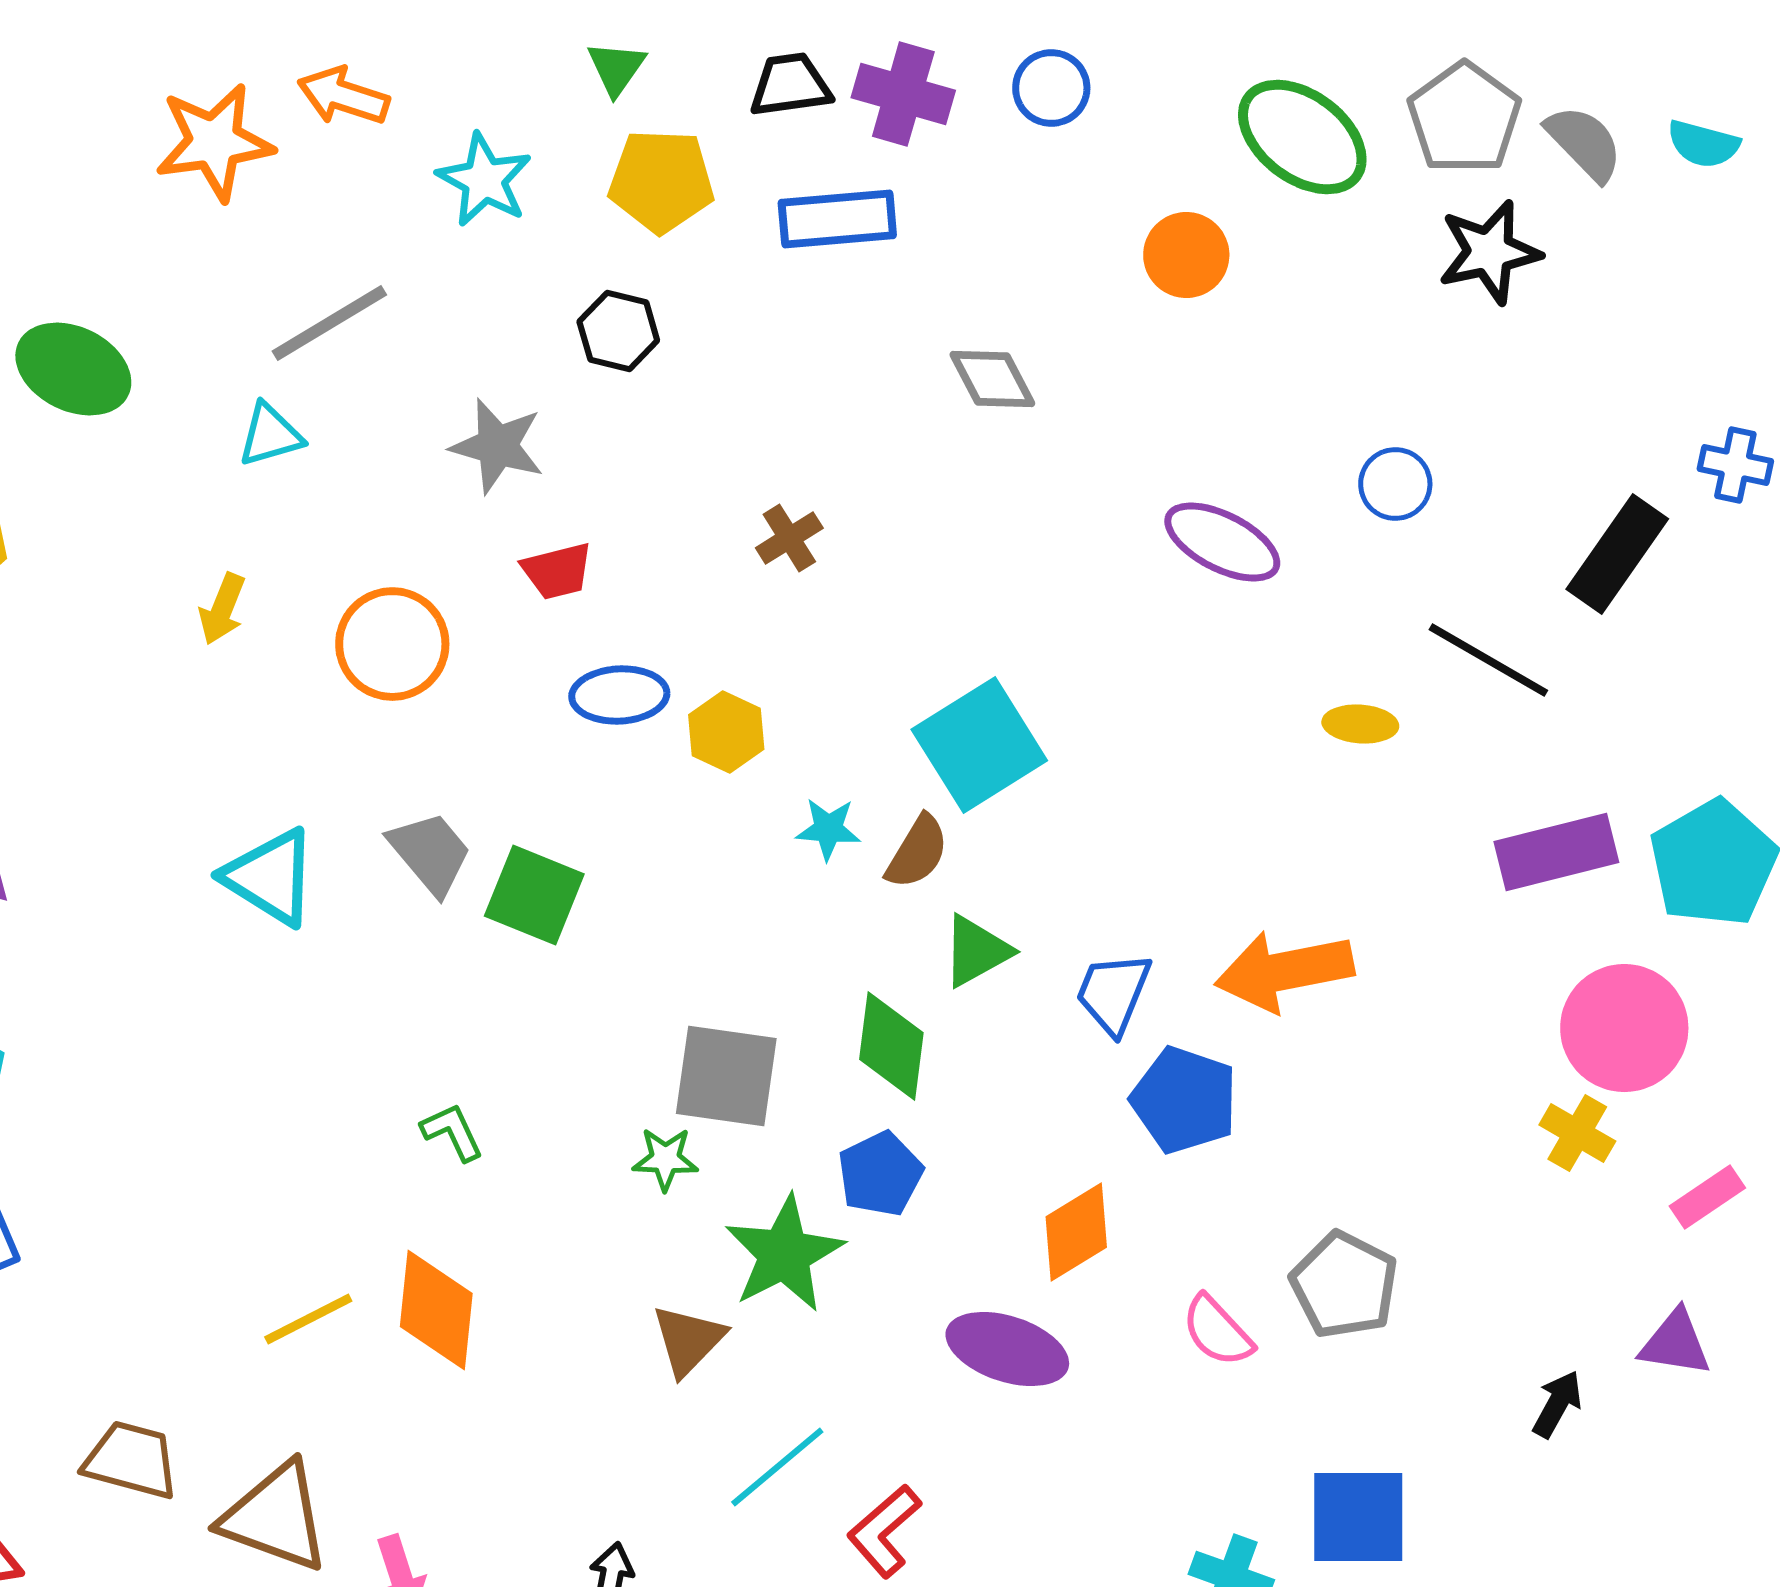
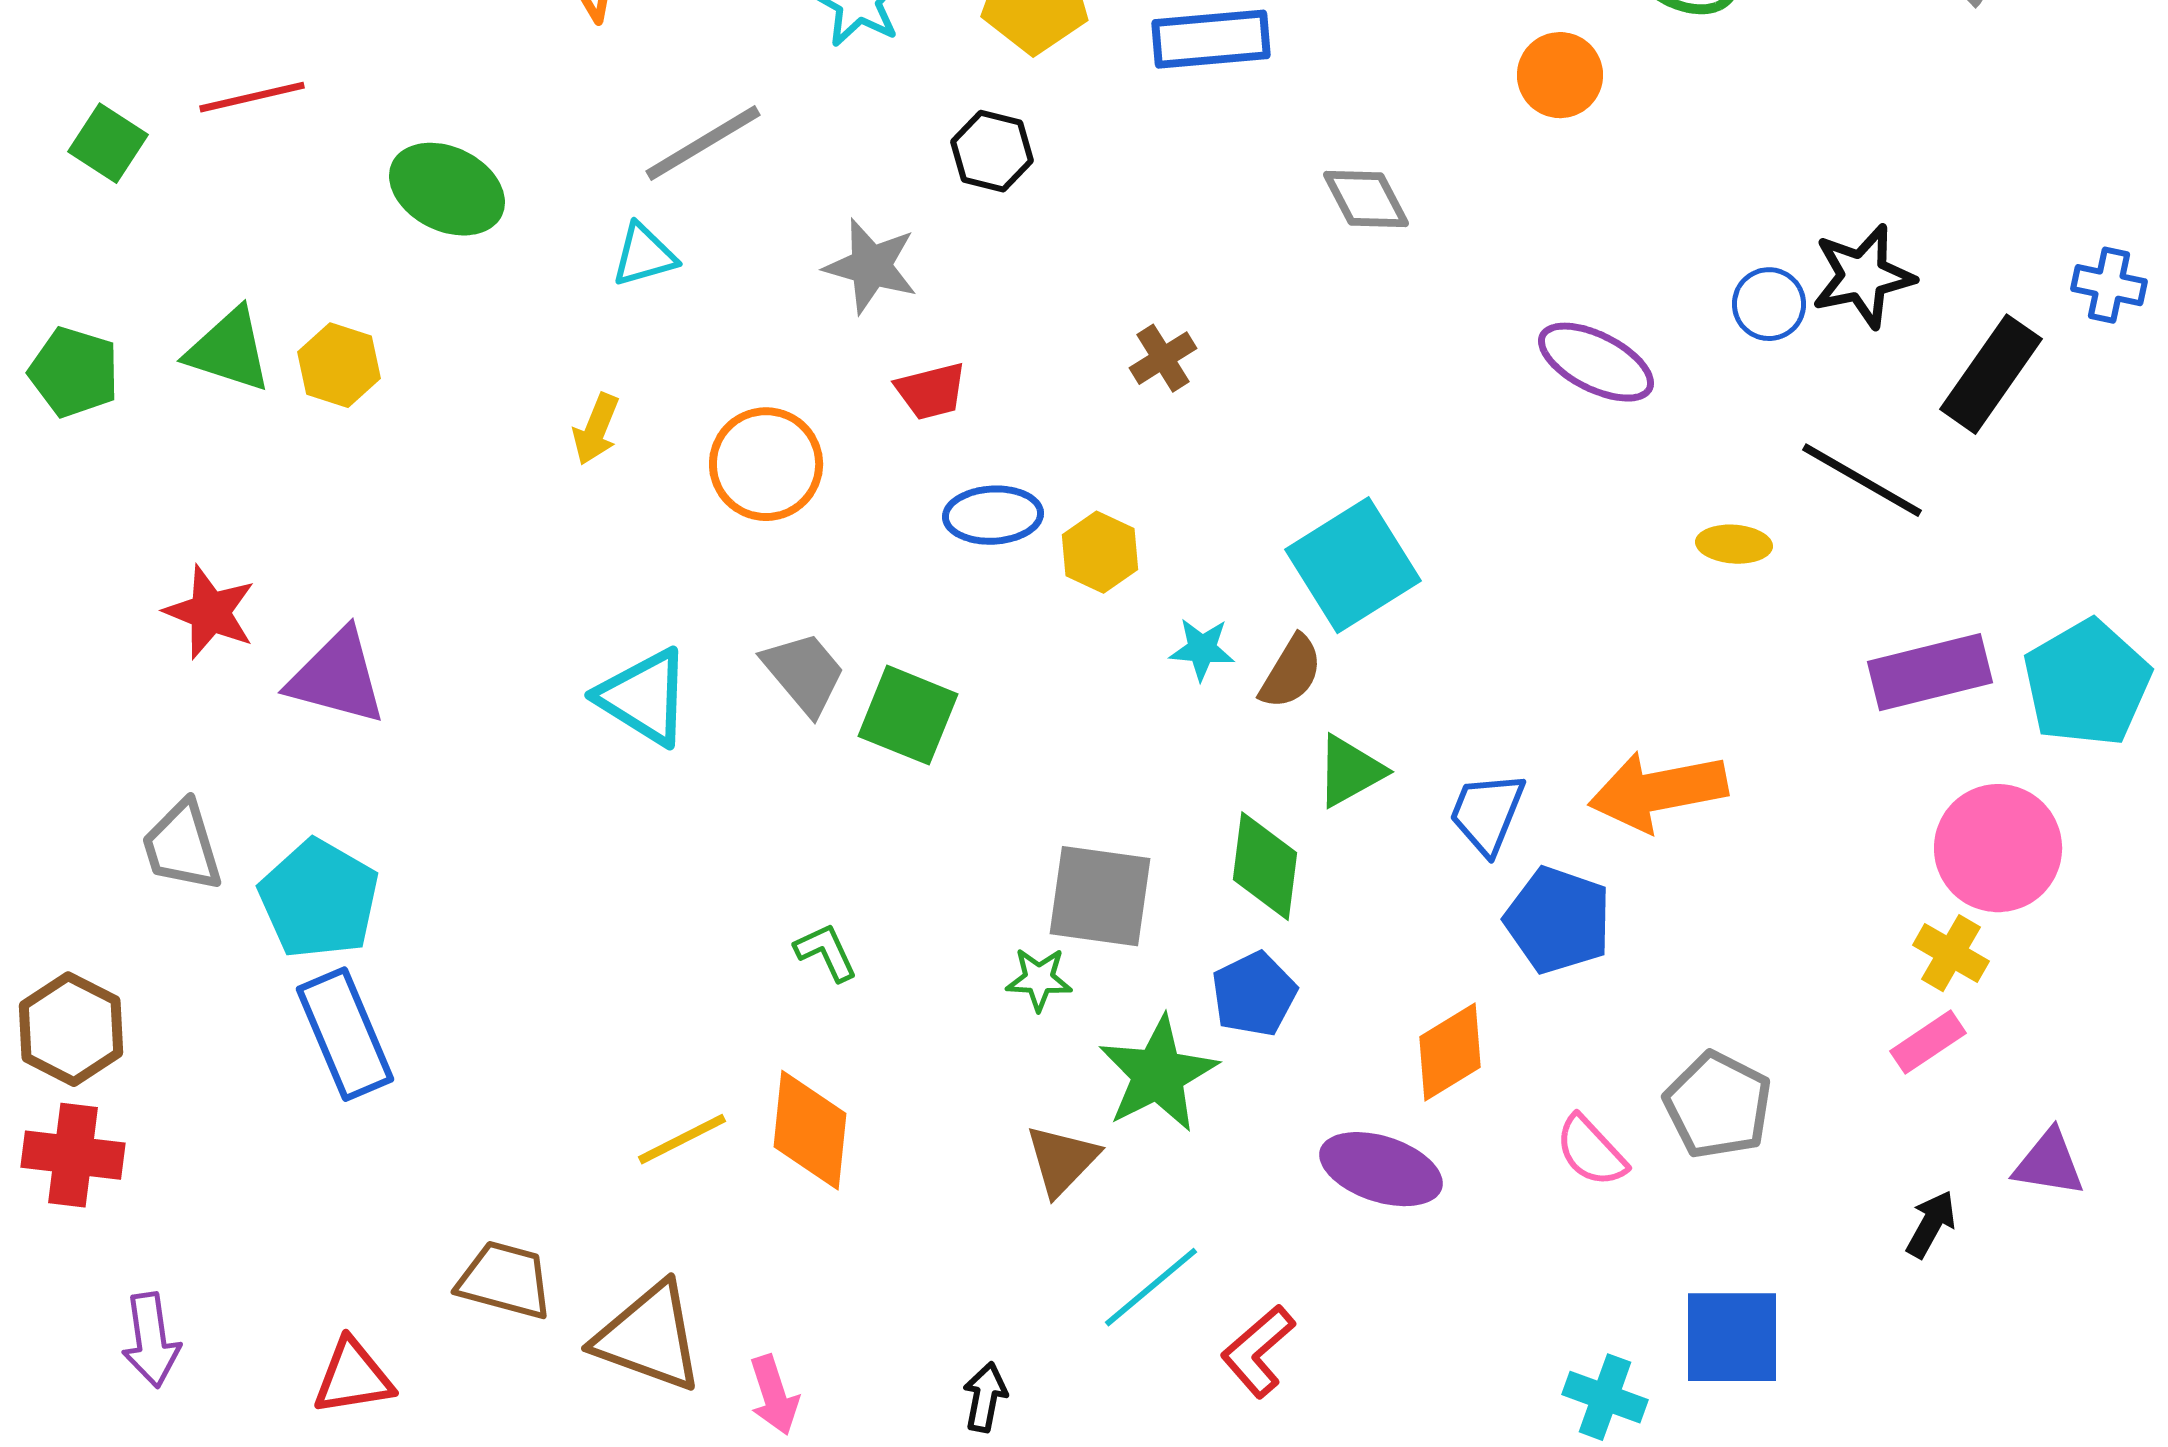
black star: (1489, 252) -> (1863, 276), moved
pink rectangle: (1707, 1197) -> (1928, 1042), moved

